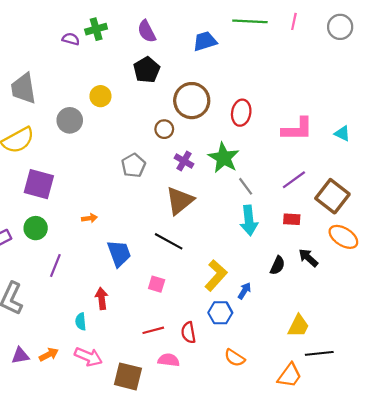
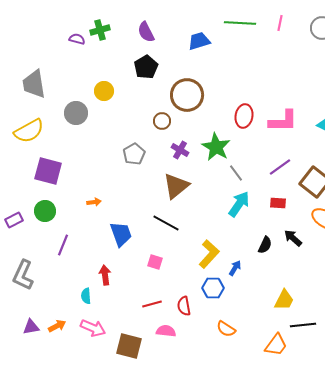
red ellipse: (241, 113) -> (244, 116), moved
cyan arrow: (249, 220) -> (239, 204), turned -140

